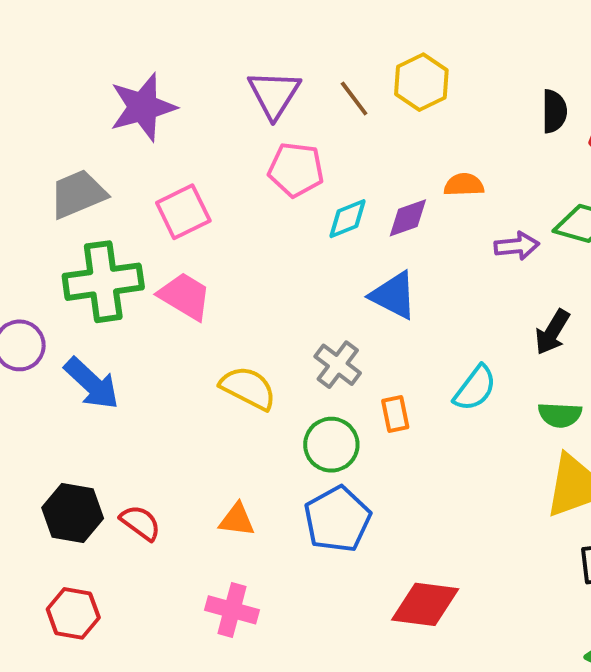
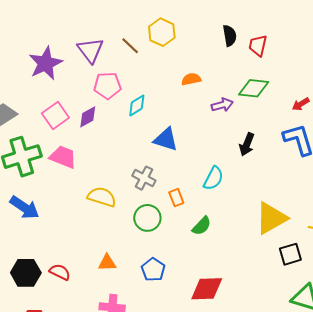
purple star: (143, 107) -> (46, 63), moved
purple diamond: (408, 218) -> (88, 117), moved
green semicircle: (560, 415) -> (202, 226), moved, turned -40
blue pentagon: (337, 519) -> (153, 270), moved, size x0.7

